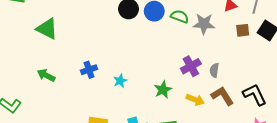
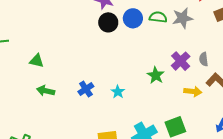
green triangle: (47, 29) -> (37, 61), size x0.7
green arrow: (46, 75) -> (46, 91), moved
green star: (163, 90) -> (156, 75), moved

